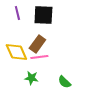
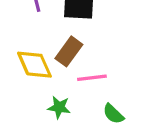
pink line: (39, 57) -> (92, 78), moved

